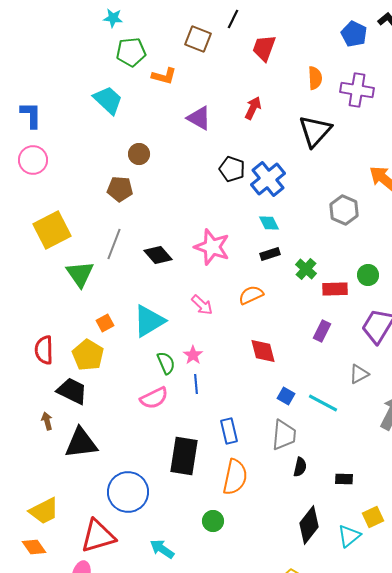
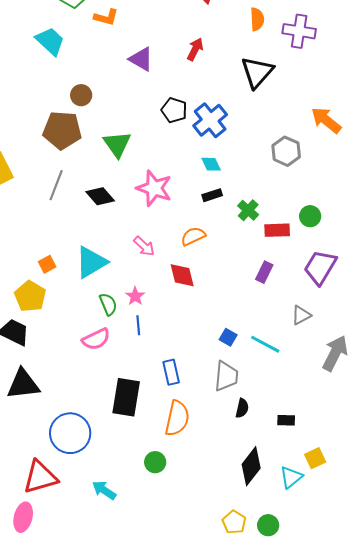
brown pentagon: (120, 189) -> (62, 130), size x1.5
green triangle: (80, 274) -> (117, 144), moved
red diamond: (263, 351) -> (182, 275), moved

